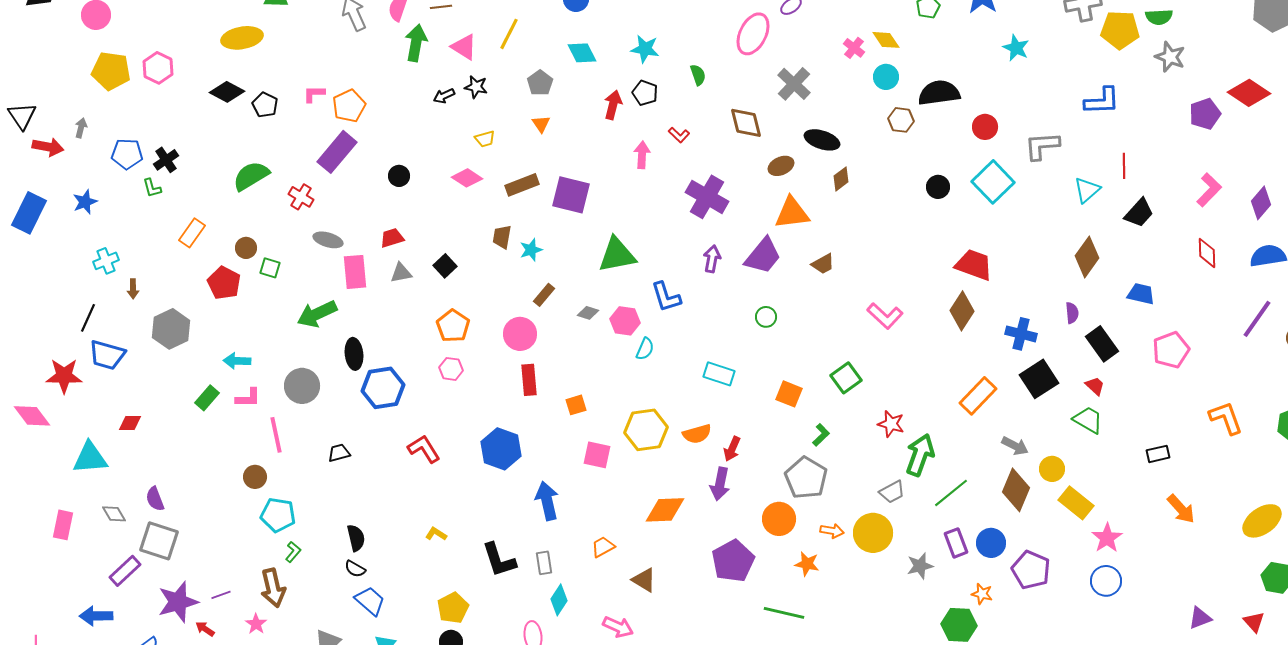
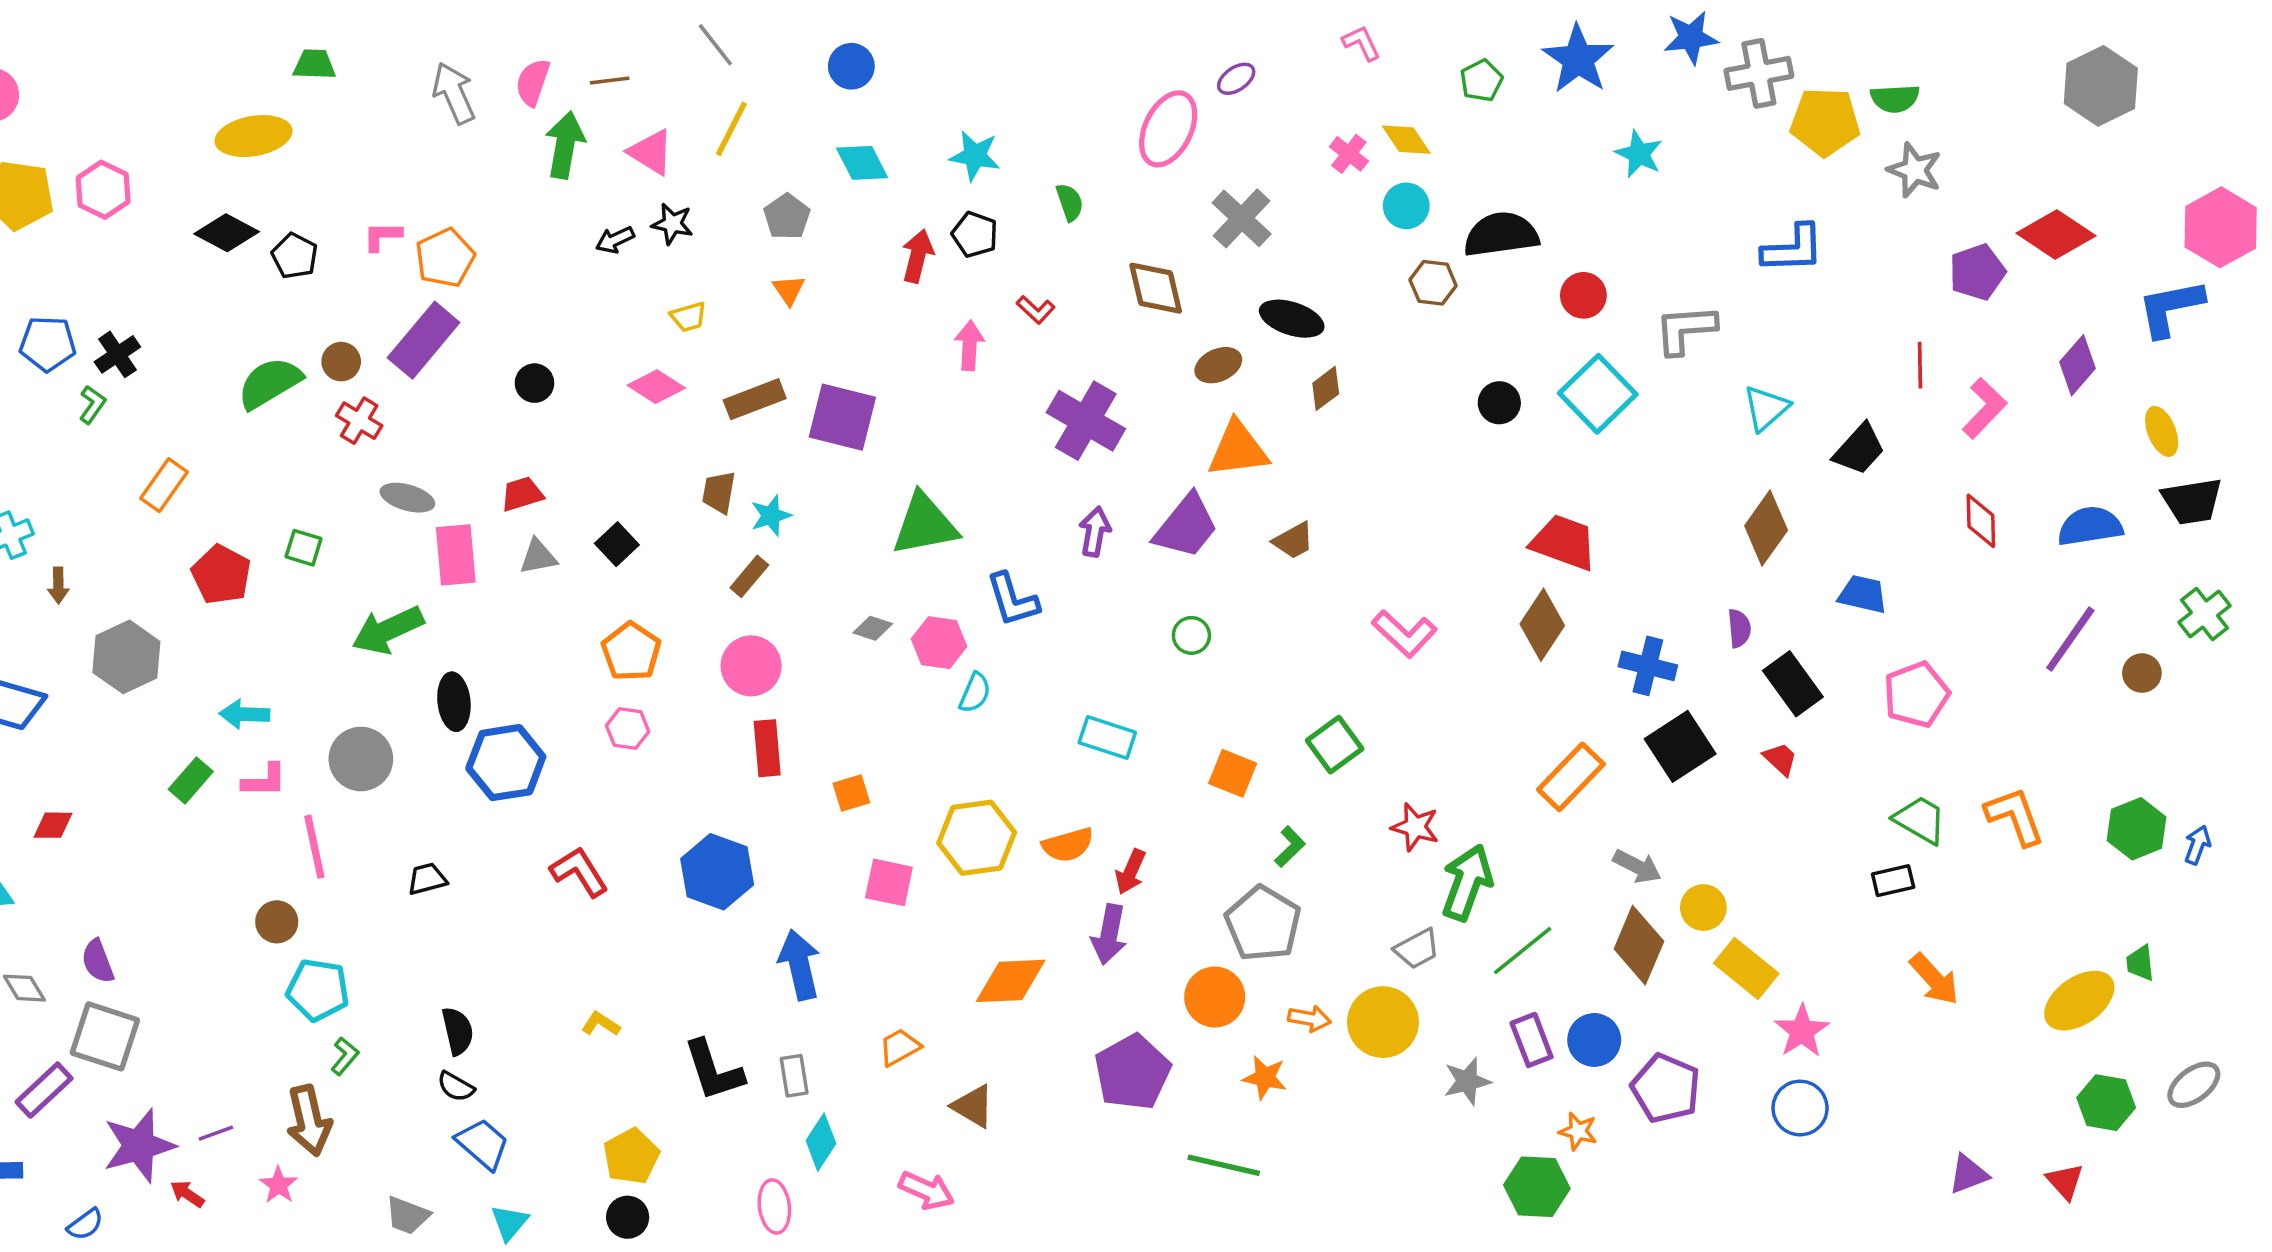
red line: (1124, 166) -> (1920, 365), moved
green L-shape: (152, 188) -> (92, 405), turned -130
purple diamond: (1261, 203) -> (2077, 365), moved
brown circle: (246, 248) -> (341, 362), moved
brown rectangle: (544, 295) -> (749, 576), moved
green trapezoid: (1088, 420) -> (1920, 820), moved

